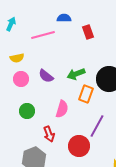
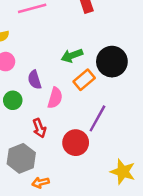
purple semicircle: (46, 76) -> (35, 80), moved, turned 35
orange rectangle: (86, 94) -> (84, 80), turned 30

